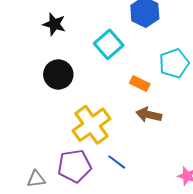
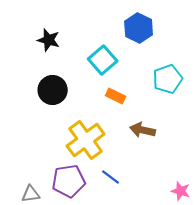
orange rectangle: (140, 84) -> (116, 96), moved

